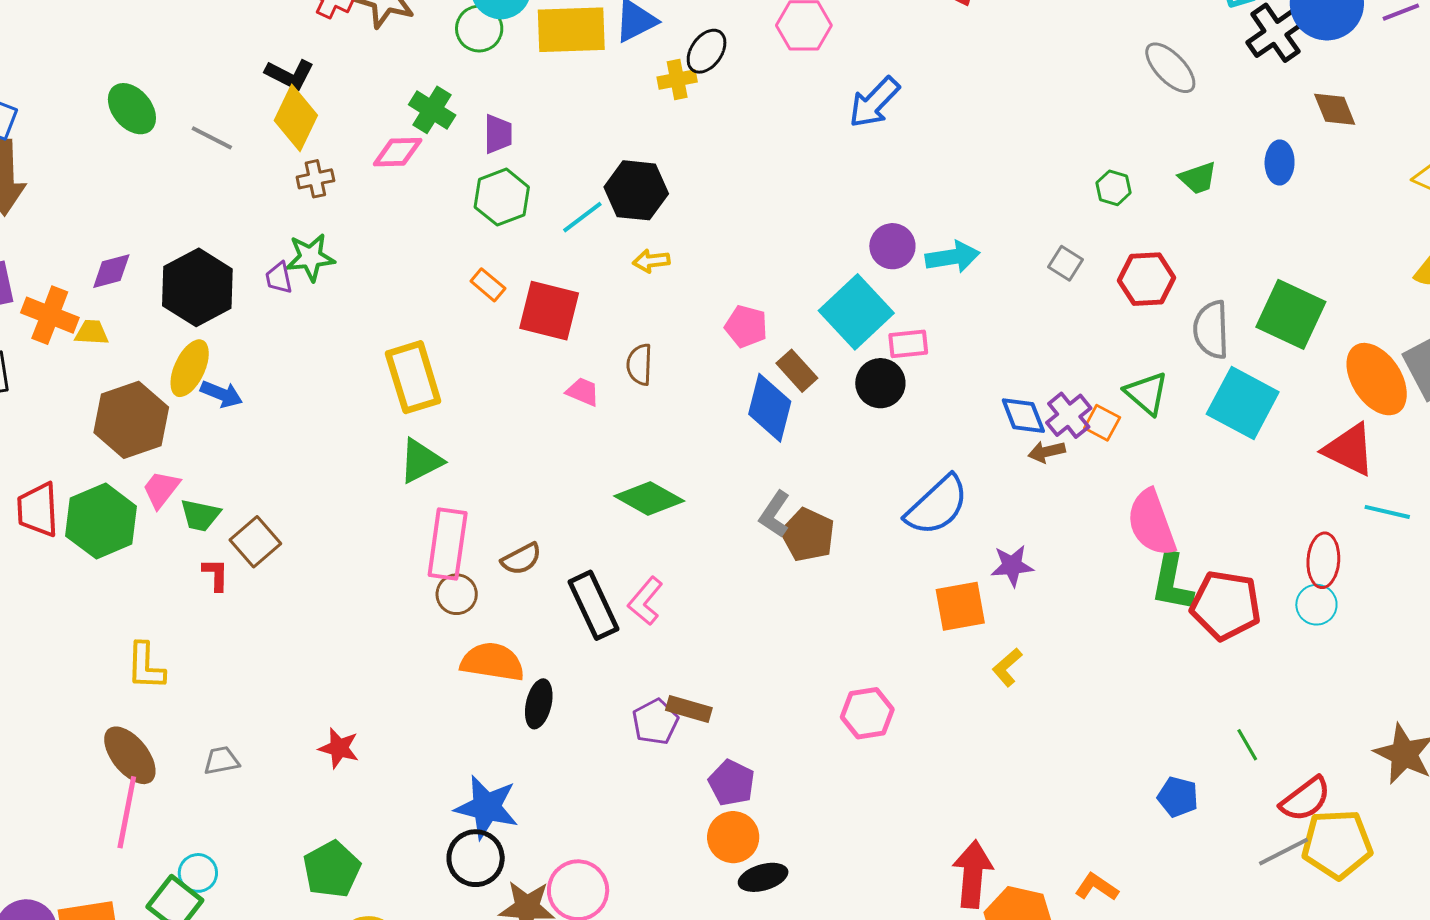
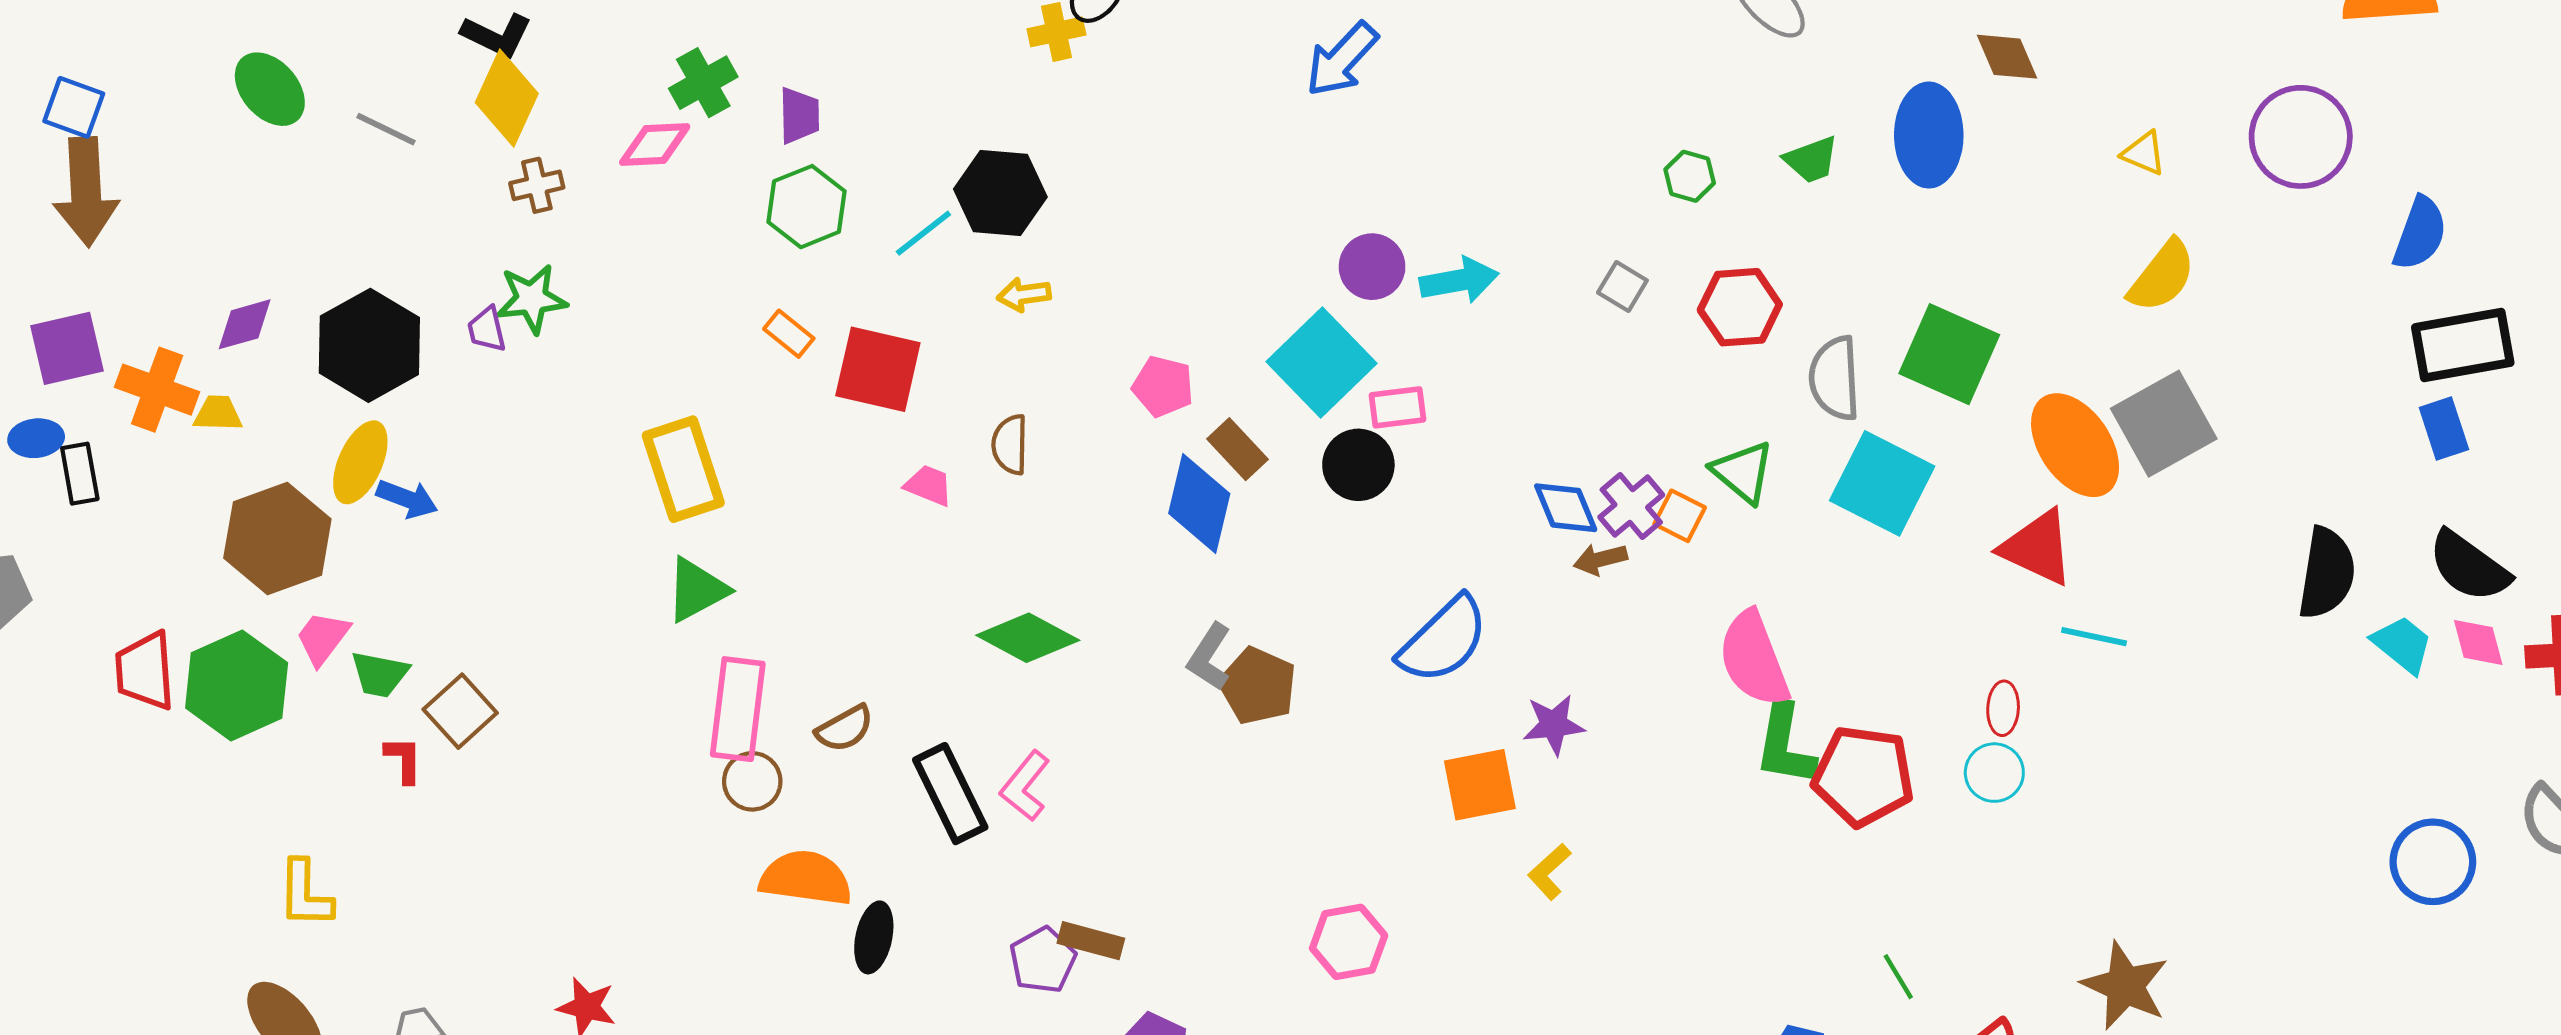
green cross: (432, 110) -> (703, 83), turned 30
blue ellipse: (1280, 163) -> (1929, 135), size x1.6
red ellipse: (1323, 560) -> (2003, 708), size x0.7

